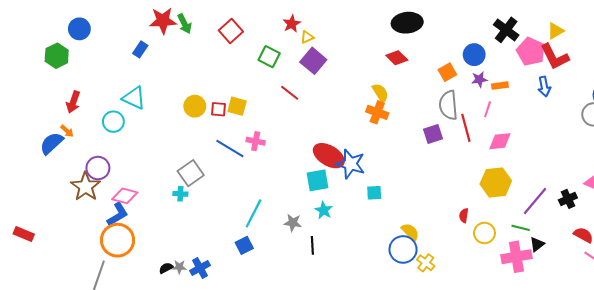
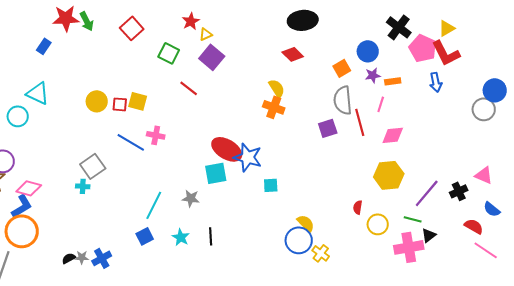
cyan star: (324, 210) -> (181, 237), moved
gray star: (293, 223) -> (191, 198), moved

